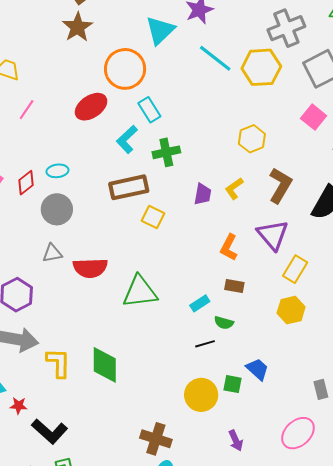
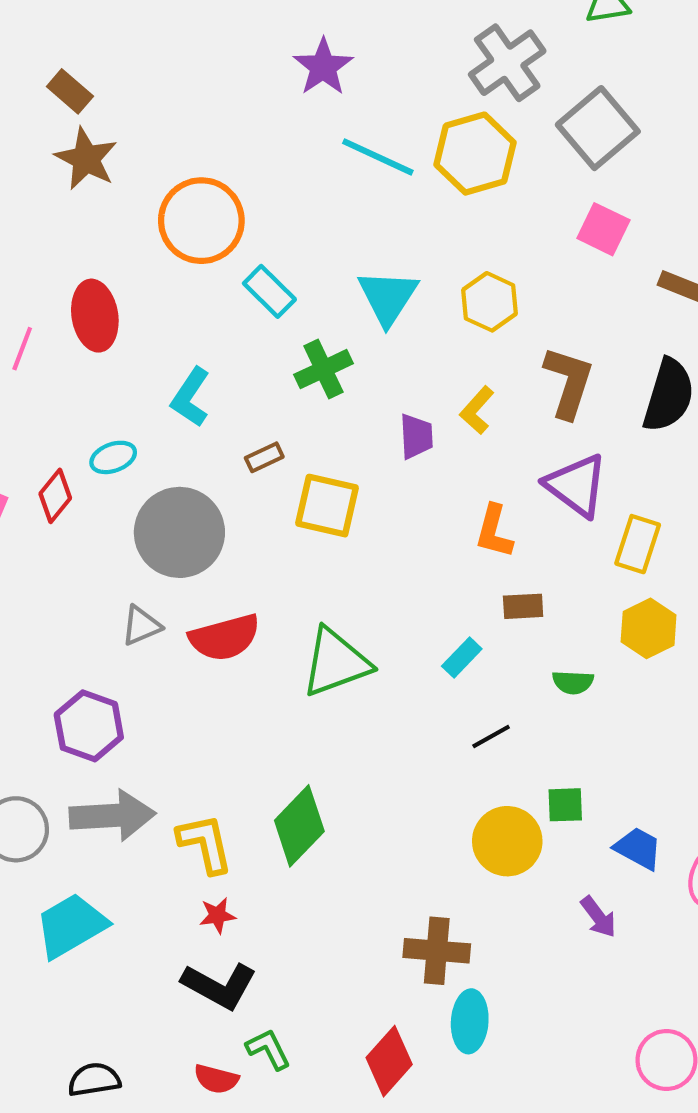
cyan triangle: (160, 30) -> (388, 297), moved
red ellipse: (91, 107) -> (95, 316), moved, turned -52
cyan L-shape: (127, 139) -> (191, 397), moved
brown rectangle: (129, 187) -> (264, 457), size x0.5
gray circle: (57, 209) -> (179, 532), moved, size x1.4
yellow square: (153, 217) -> (327, 506), size x1.4
green semicircle: (224, 323) -> (573, 682), moved
green diamond: (105, 365) -> (299, 826), turned 57
blue trapezoid: (257, 369) -> (638, 848), moved
red star: (19, 406) -> (217, 915), moved

